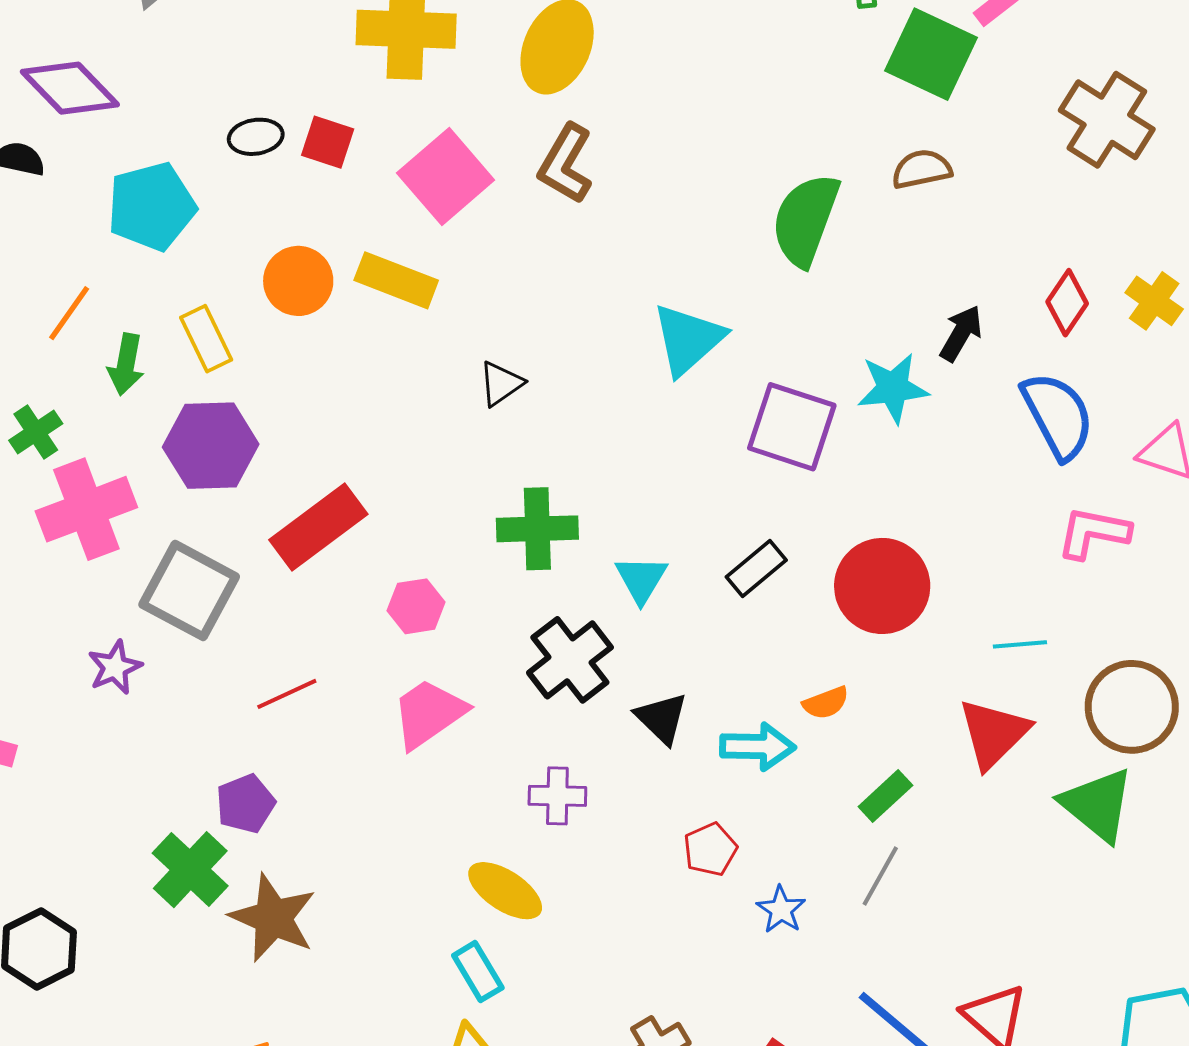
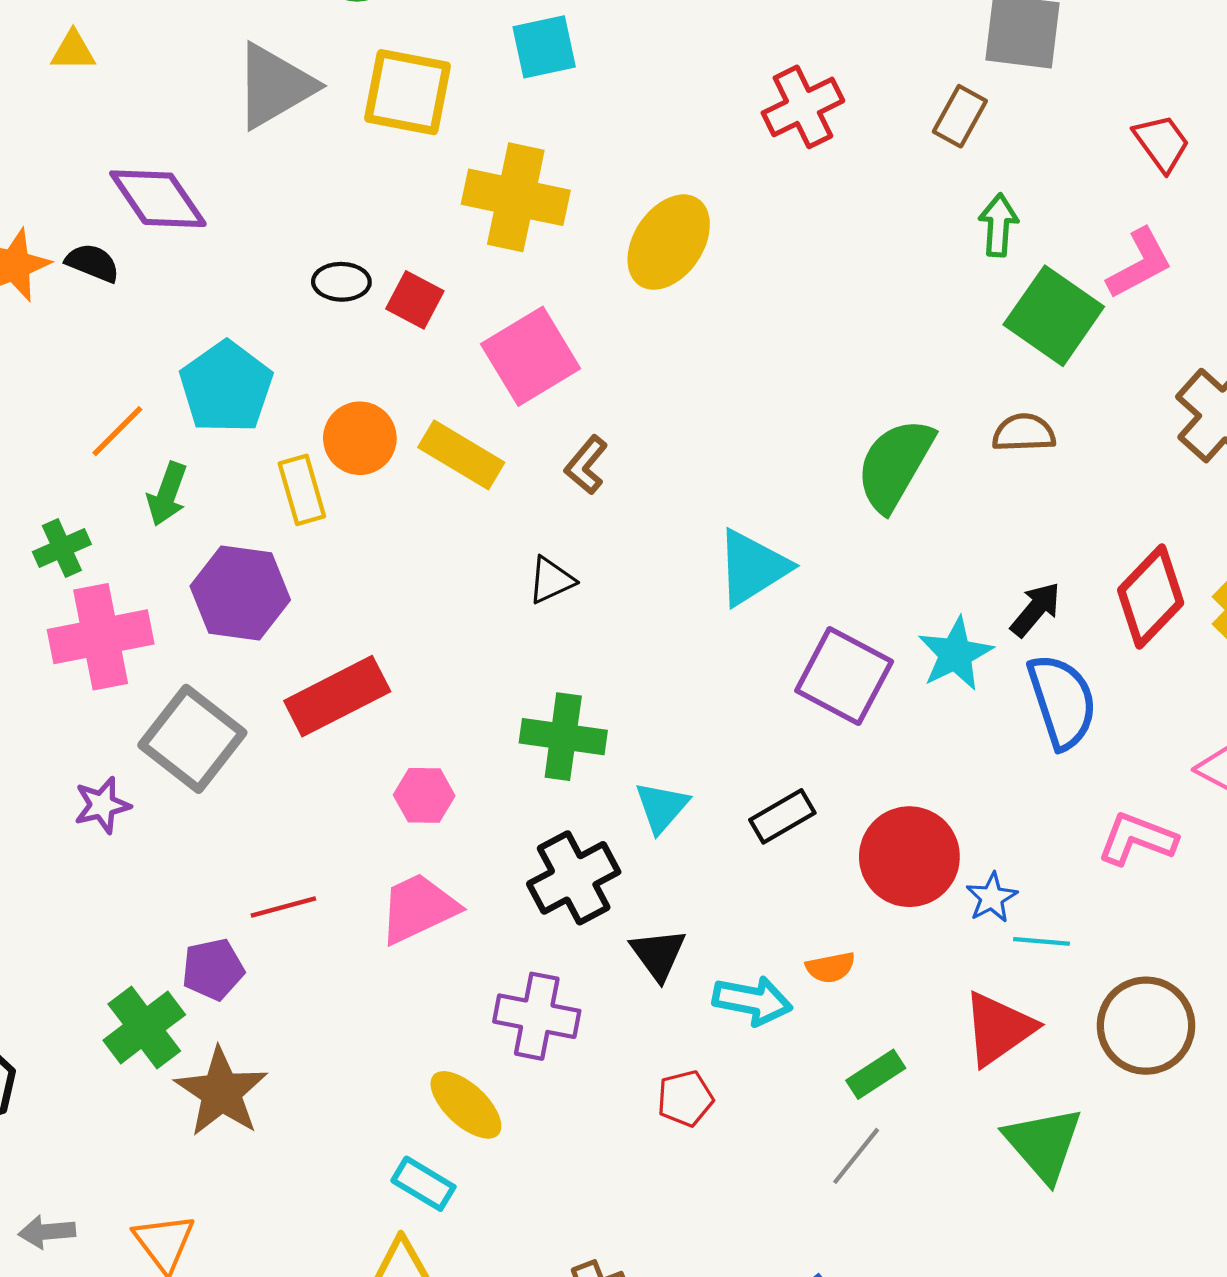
brown L-shape: (566, 164) -> (586, 465), moved, size x0.7
cyan pentagon: (151, 206) -> (226, 387), moved, turned -30
red diamond: (1067, 303) -> (1151, 596), size x1.5
yellow rectangle: (206, 339) -> (302, 490), moved
cyan star: (893, 388) -> (955, 654), turned -30
blue semicircle: (1058, 416) -> (1062, 701), moved
red line: (287, 694) -> (283, 907), moved
purple cross: (557, 796) -> (537, 1016), size x1.4
green triangle: (1097, 805) -> (1043, 1144), moved
blue star: (781, 910) -> (992, 898), moved
cyan rectangle: (478, 972) -> (423, 1184), turned -38

